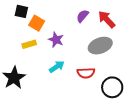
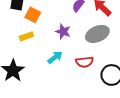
purple star: (56, 40) -> (63, 32), moved

